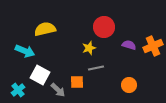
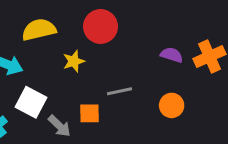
red circle: (104, 27) -> (101, 26), moved
yellow star: (89, 48) -> (74, 61), moved
orange circle: (129, 85) -> (172, 105), moved

